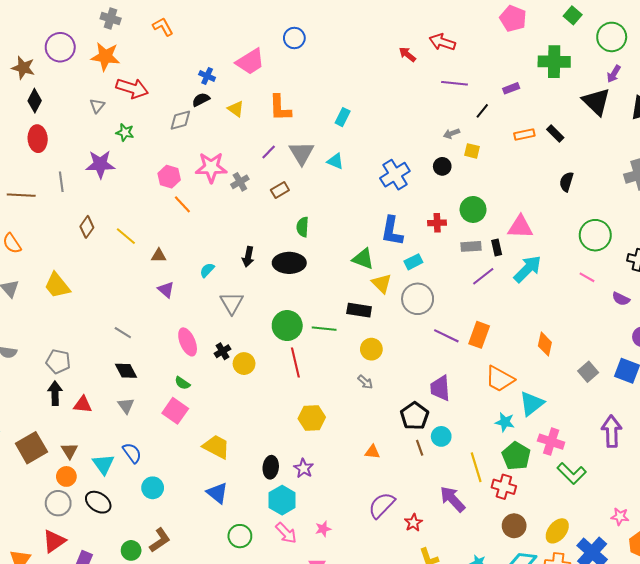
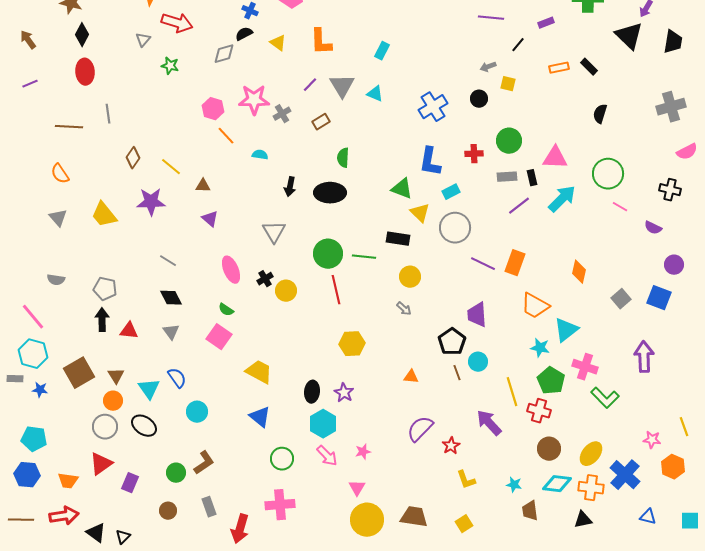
purple star: (100, 164) -> (151, 202), moved
green circle: (595, 235) -> (608, 174), moved
cyan semicircle: (207, 270) -> (260, 155), moved, turned 56

